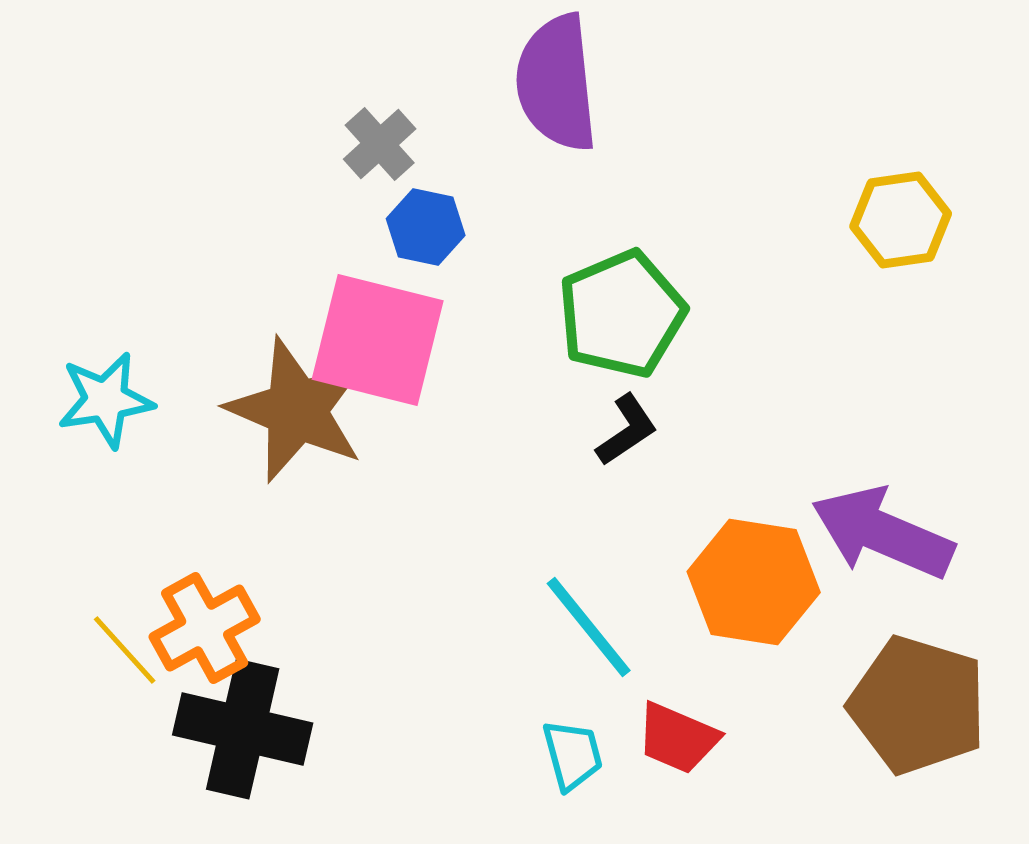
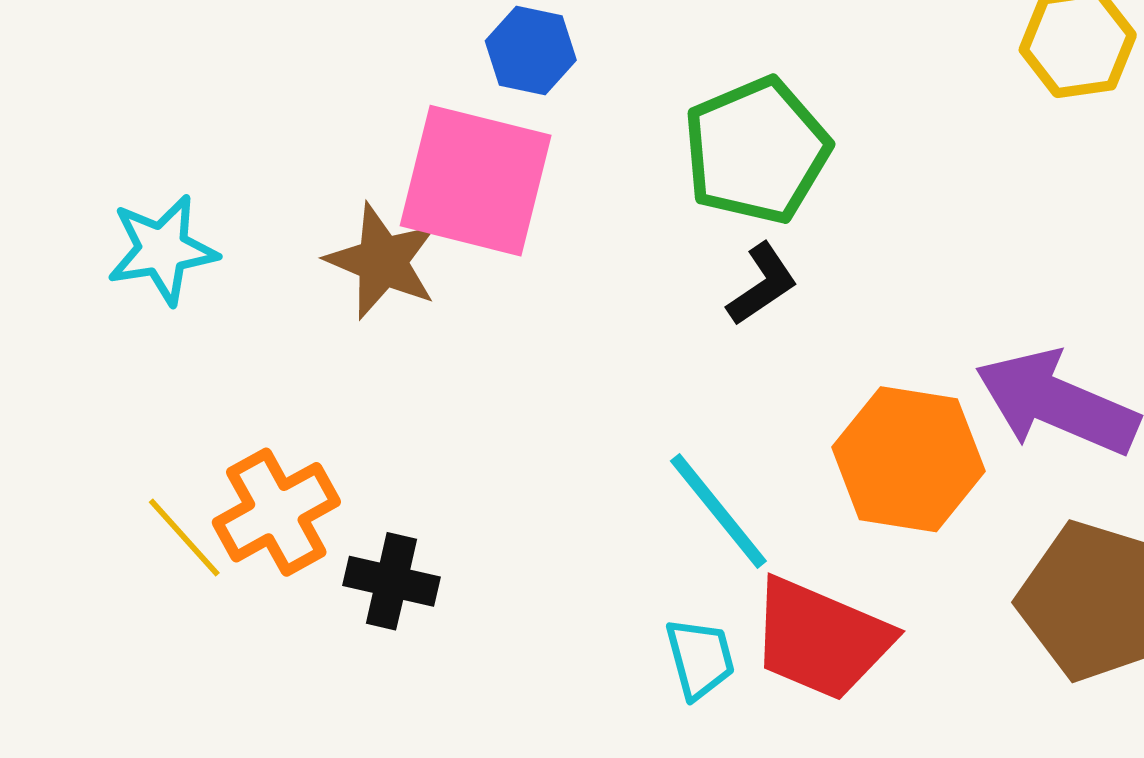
brown star: (297, 410) -> (382, 261), size x0.7
black cross: (243, 729) -> (391, 581), moved, size x0.6
red trapezoid: (678, 738) -> (821, 639), size x1.5

